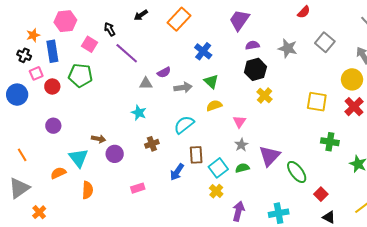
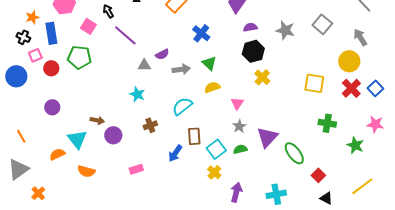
orange semicircle: (87, 190) -> (86, 171), turned 102

